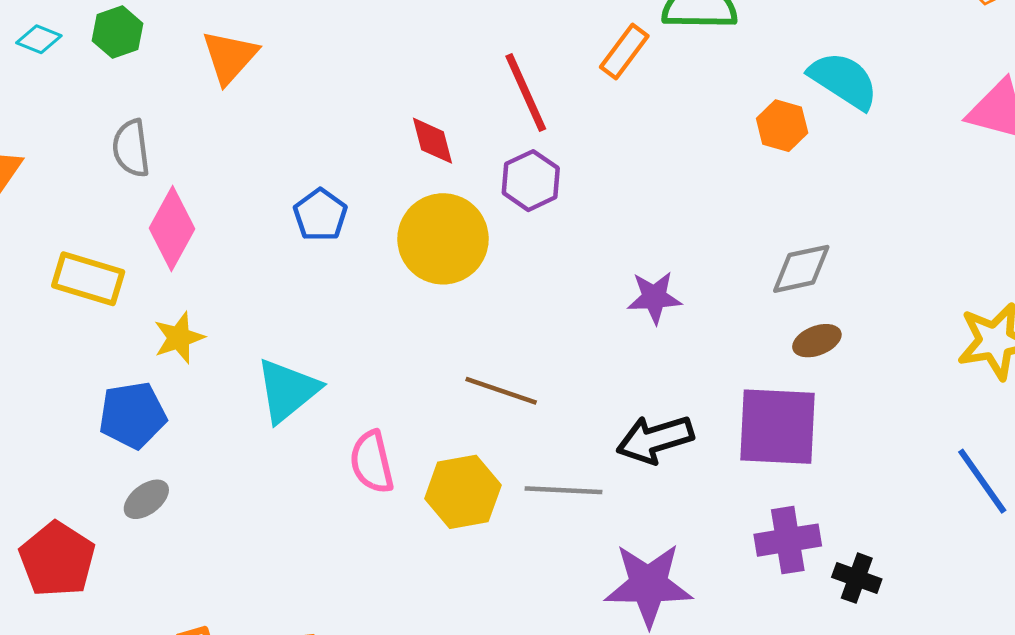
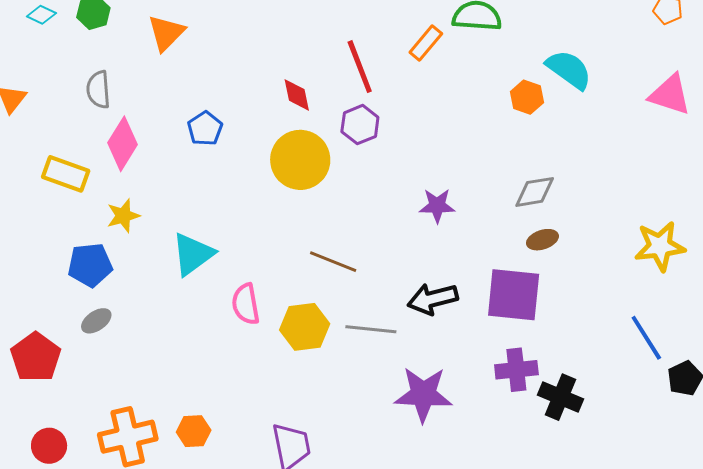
blue pentagon: (320, 215) -> (205, 129), moved
black cross: (857, 578) -> (561, 397), size x1.4

